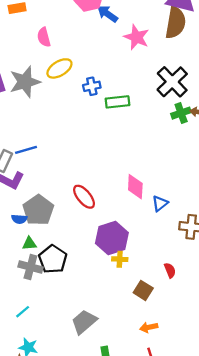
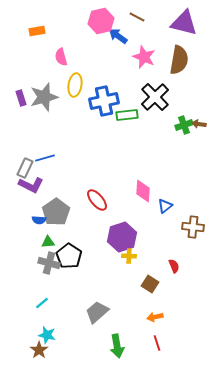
brown semicircle: (176, 23) -> (179, 60), moved
yellow ellipse: (59, 68) -> (75, 85), turned -50
black cross: (172, 82) -> (155, 97), moved
blue cross: (92, 86) -> (104, 101), size x1.8

